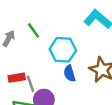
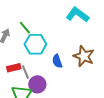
cyan hexagon: (63, 50) -> (35, 44), moved

